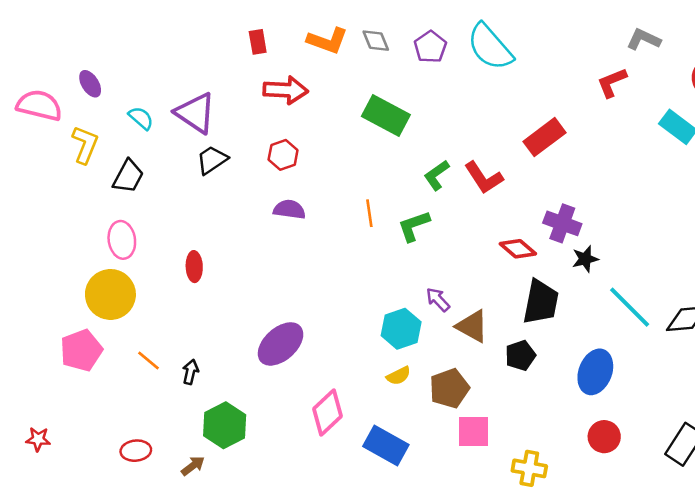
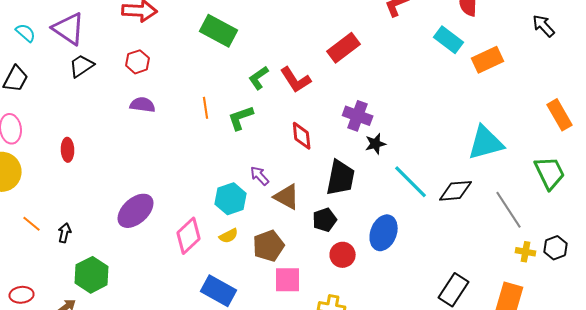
red diamond: (518, 249) -> (302, 136), moved, turned 44
pink diamond: (327, 413) -> (189, 236), moved
red circle: (604, 437) -> (343, 255), moved

